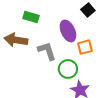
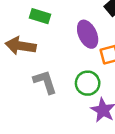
gray L-shape: (47, 51) -> (45, 82), moved

